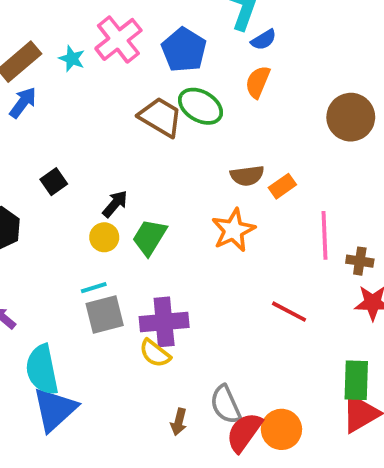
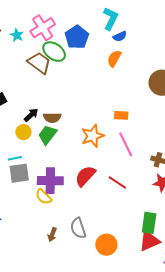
green ellipse: (201, 106) -> (54, 52), moved
brown trapezoid: (160, 117) -> (39, 63), moved
brown semicircle: (247, 176) -> (52, 118), moved
orange rectangle: (282, 186) -> (121, 115), turned 32
pink line: (324, 235) -> (126, 144), moved, turned -30
red semicircle: (244, 432) -> (85, 176), moved

